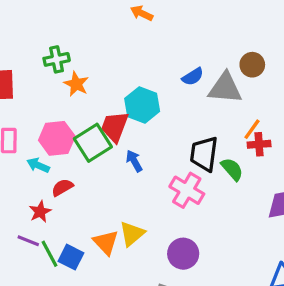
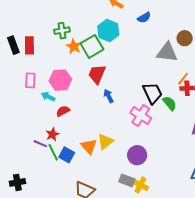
blue semicircle: (193, 77) -> (144, 18), moved
cyan hexagon: (142, 105) -> (108, 31), moved
green square: (93, 143) -> (92, 46), moved
black trapezoid: (204, 154) -> (152, 93), turned 145
red star: (40, 212) -> (52, 134), moved

